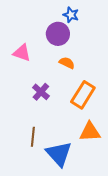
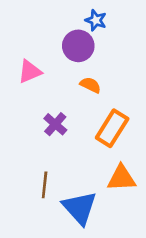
pink triangle: (22, 53) -> (30, 72), turned -42

